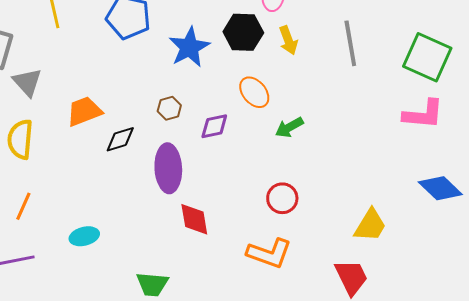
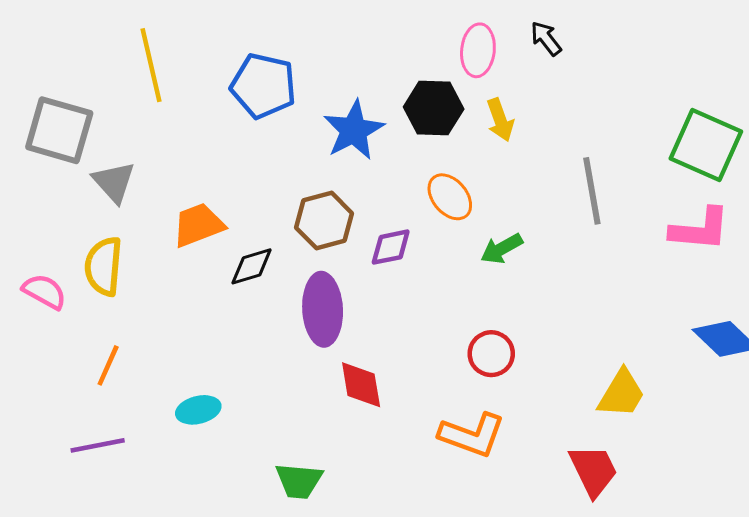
gray line: (350, 43) -> (592, 191), moved
brown hexagon: (169, 108) -> (324, 220), size x1.6

